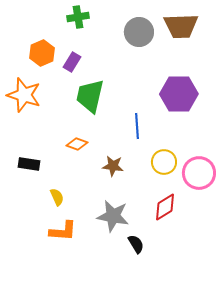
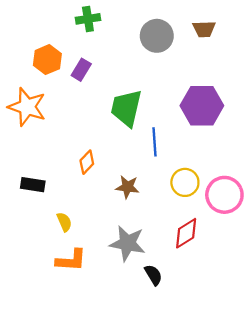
brown trapezoid: (181, 26) -> (204, 29), size x0.6
green trapezoid: (90, 96) -> (126, 108), moved
orange diamond: (77, 144) -> (87, 162), turned -65

